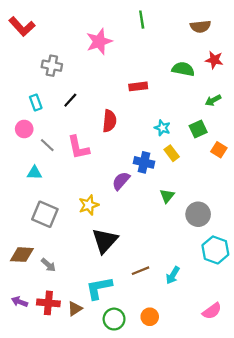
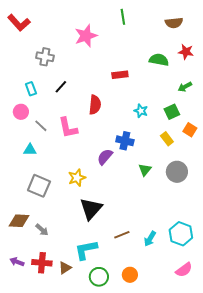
yellow rectangle: (172, 153) -> (167, 139), moved
gray circle: (198, 214) -> (177, 172), moved
cyan hexagon: (215, 250) -> (181, 234), moved

